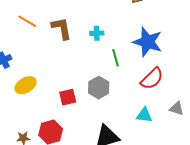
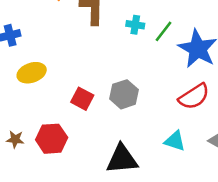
green line: (115, 58) -> (164, 31), moved, turned 42
red square: (68, 97) -> (82, 99), turned 30

